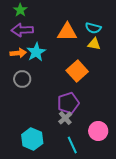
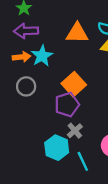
orange square: (77, 71) -> (74, 84), moved
purple pentagon: (68, 103) -> (67, 105), moved
cyan hexagon: (32, 139) -> (57, 148), moved

